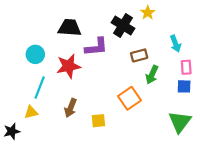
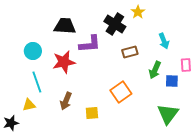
pink rectangle: (186, 67) -> (186, 65), moved
green arrow: (152, 75) -> (155, 70), moved
cyan line: (40, 88) -> (37, 82), turned -40

